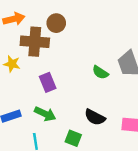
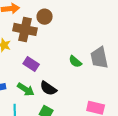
purple rectangle: (48, 82) -> (31, 64), turned -42
black semicircle: (95, 117) -> (48, 88), moved

